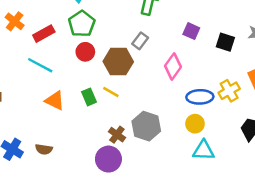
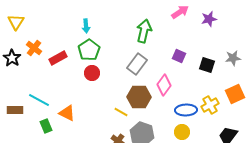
gray rectangle: (140, 41) -> (137, 64), size x1.5
brown hexagon: (118, 62) -> (139, 97), moved
cyan line: (40, 65) -> (39, 100), moved
yellow line: (111, 92) -> (121, 112), moved
green rectangle: (89, 97) -> (46, 126), moved

